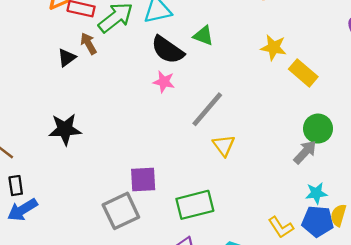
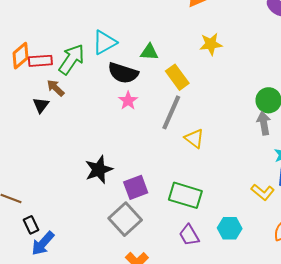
yellow rectangle: (303, 73) -> (177, 77), moved, turned 30
pink star: (164, 82) -> (128, 101), turned -30
black star: (65, 129) -> (99, 170), moved
gray arrow: (305, 152) -> (264, 123), turned -35
green rectangle: (195, 205) -> (185, 195), turned 48

